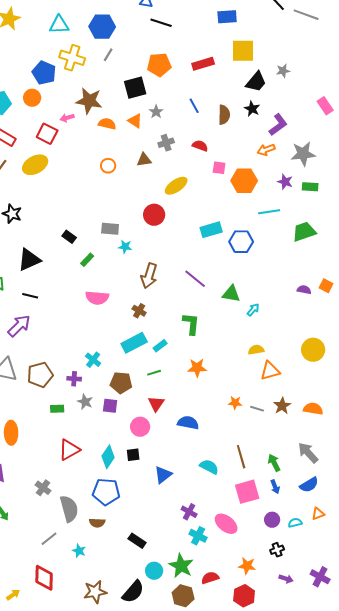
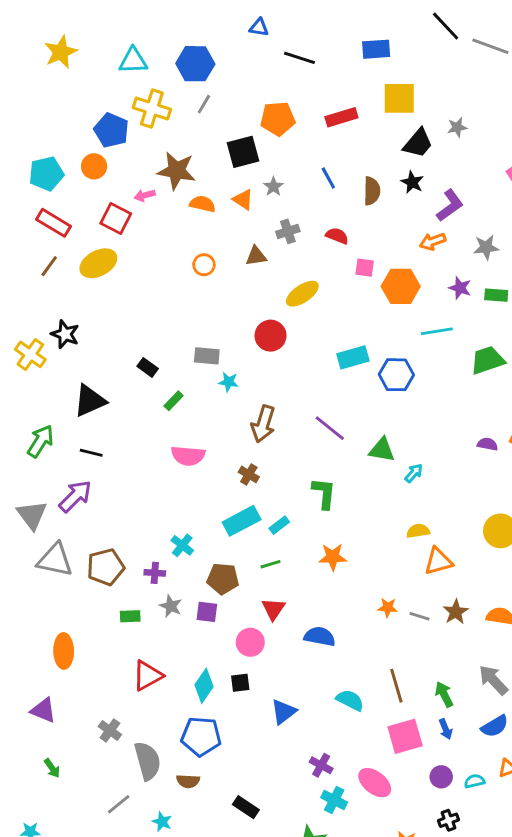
black line: (161, 23) -> (299, 58), moved
gray star: (303, 154) -> (486, 247), size x0.7

